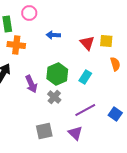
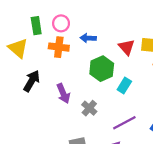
pink circle: (29, 13) -> (61, 23), moved
orange cross: (16, 45) -> (59, 47), moved
green hexagon: (57, 74) -> (102, 69), moved

